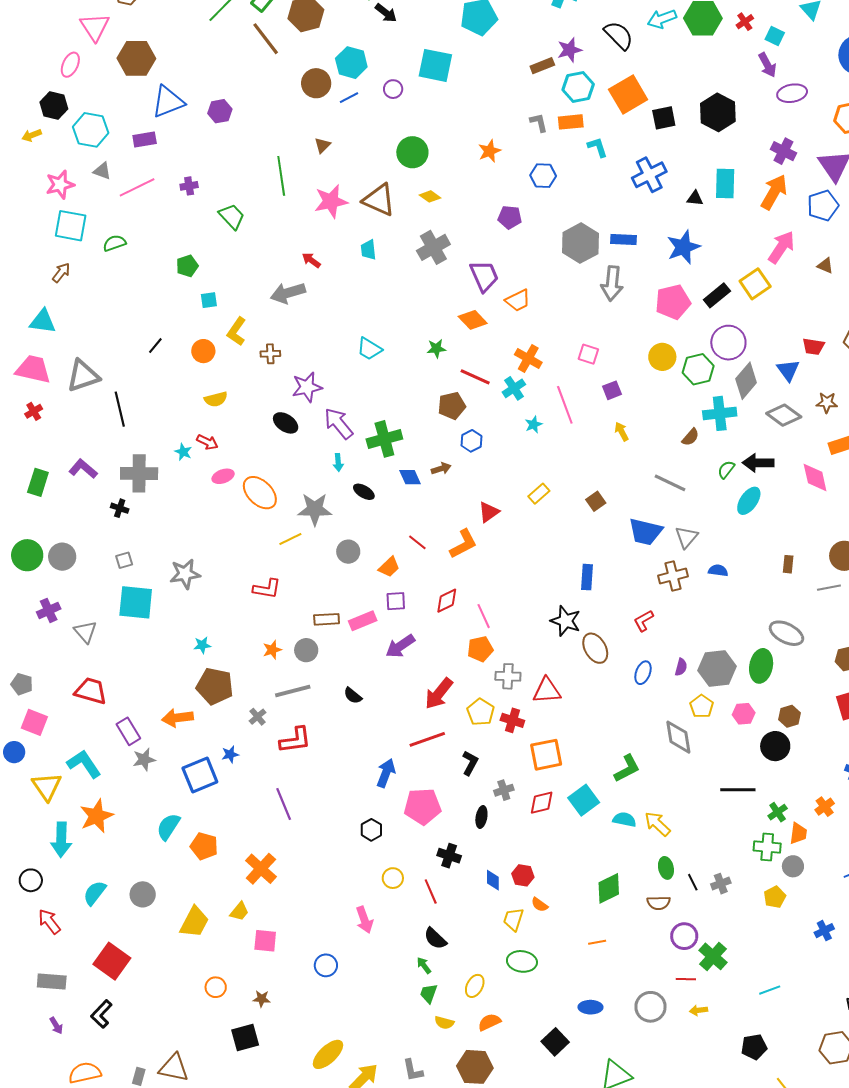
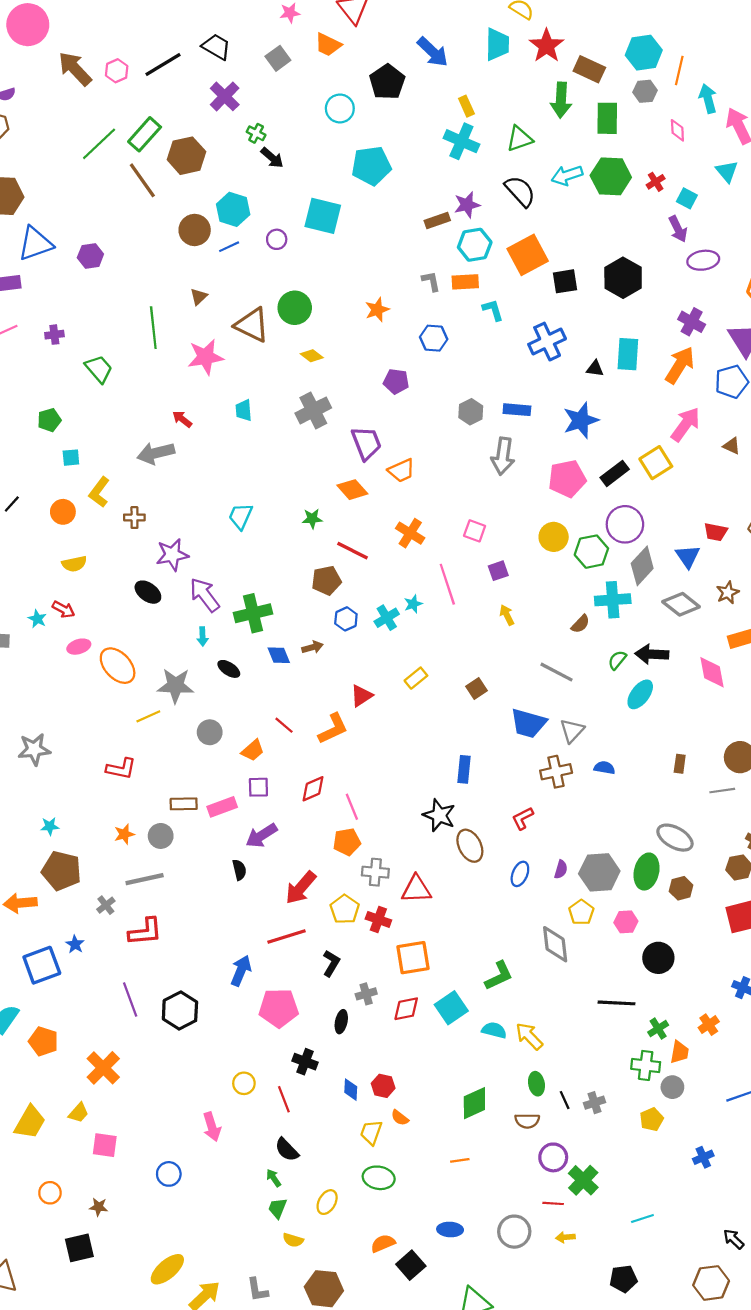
brown triangle: (379, 200) -> (252, 325), moved
gray hexagon: (580, 243) -> (471, 412), size x0.6
cyan trapezoid: (369, 349) -> (241, 516), turned 80
cyan cross: (514, 388) -> (387, 618), moved
brown star: (827, 403) -> (728, 593), turned -30
black semicircle: (353, 696) -> (239, 870), moved, turned -144
brown hexagon: (790, 716) -> (681, 888), moved
blue star: (230, 754) -> (75, 944), turned -30
black hexagon: (371, 830) -> (180, 1011), moved, size x1.6
orange semicircle: (489, 1022) -> (383, 1243), moved

